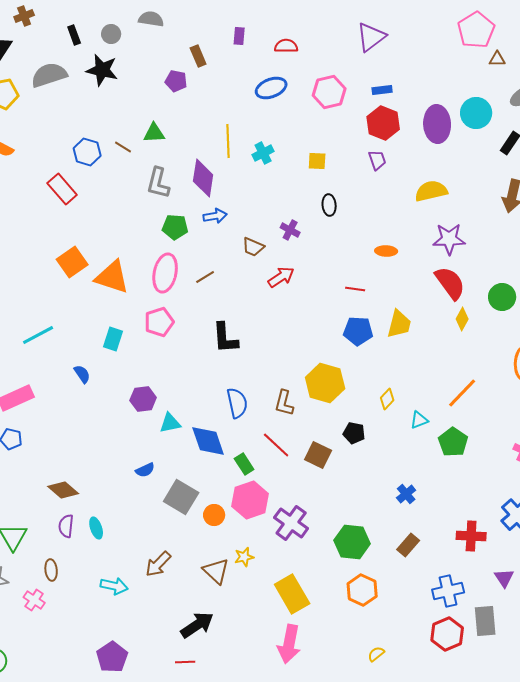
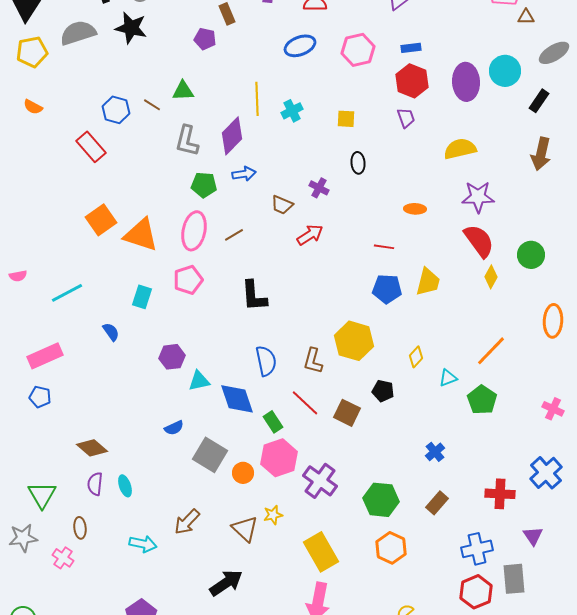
purple diamond: (203, 178) -> (232, 136), turned 36

